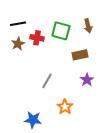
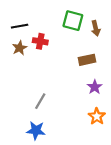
green square: (61, 31) -> (73, 21), moved
gray line: (47, 81) -> (40, 101), moved
orange star: (65, 107) -> (97, 116), moved

